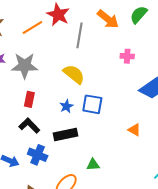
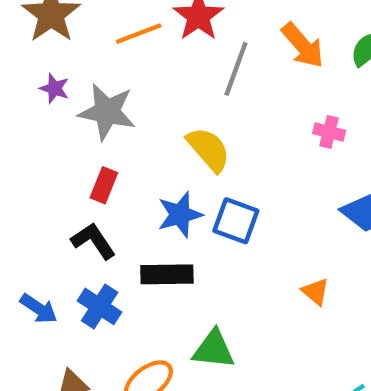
blue star: (66, 106) -> (180, 215), size x1.5
green triangle: (93, 165) -> (214, 349), size x1.5

